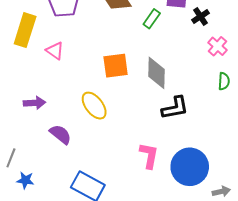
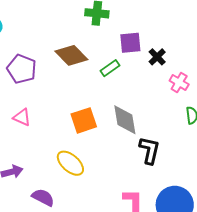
green rectangle: (152, 19) -> (110, 68), turned 30
black L-shape: (175, 108) -> (149, 150), turned -56

